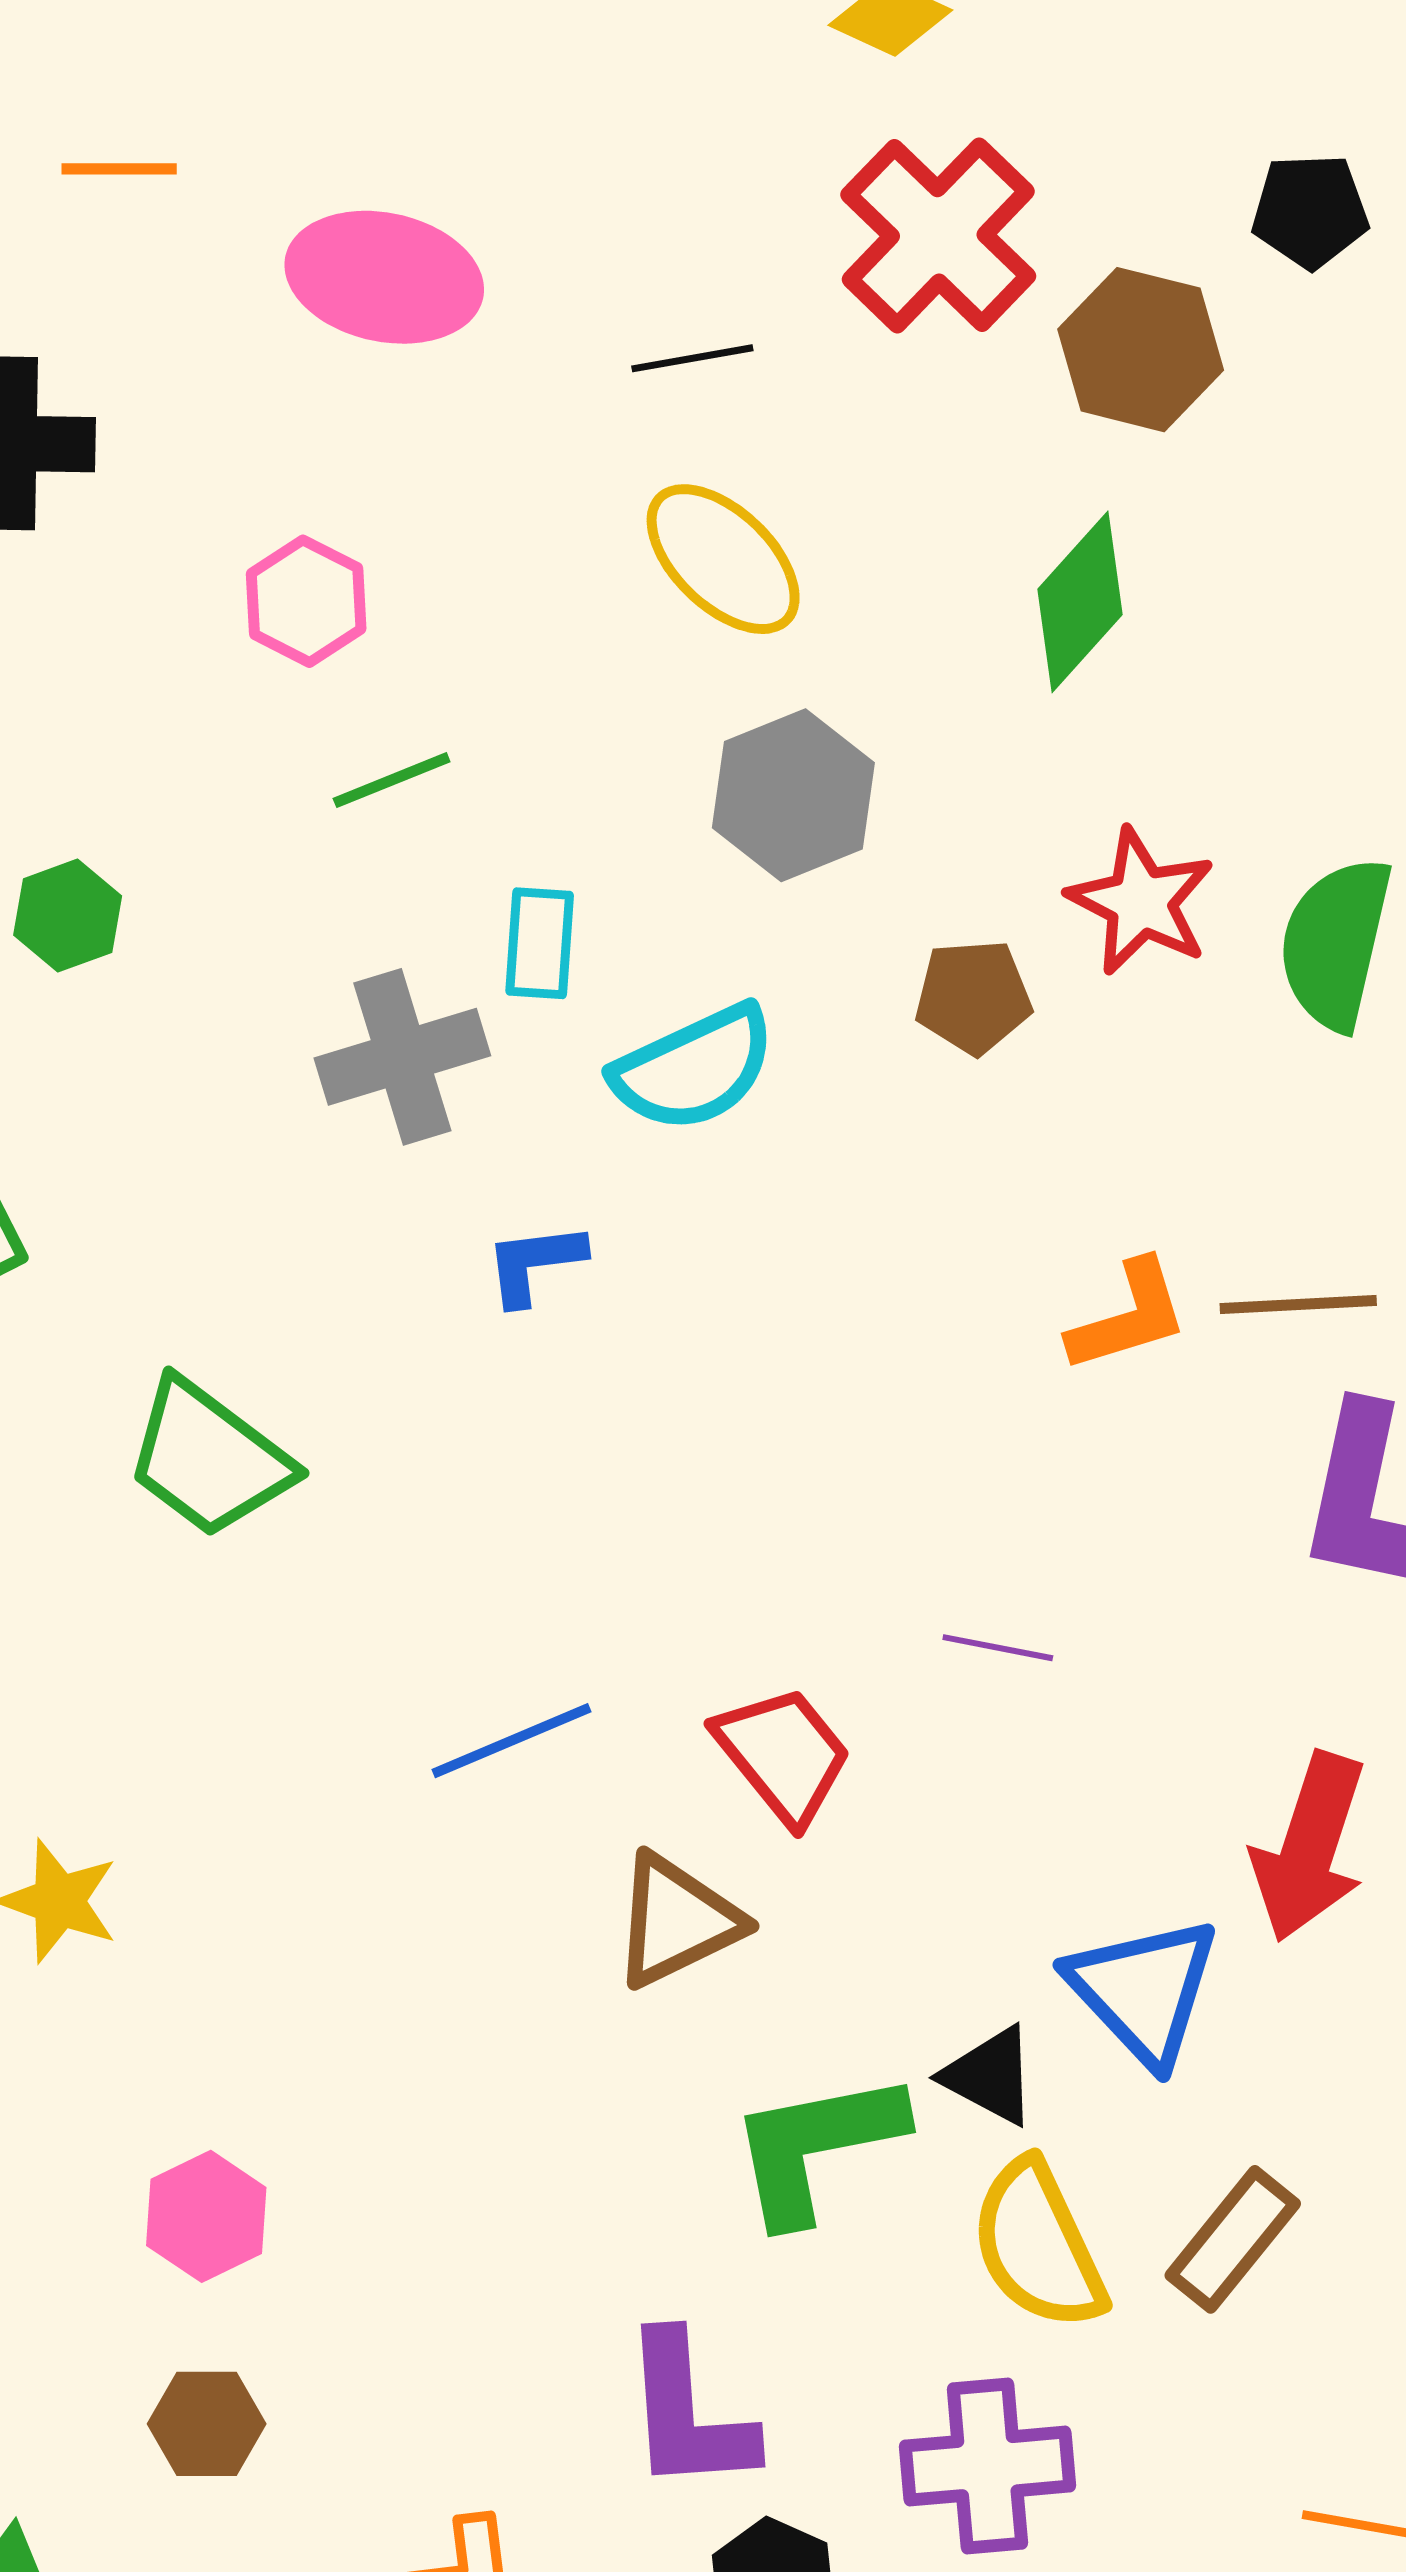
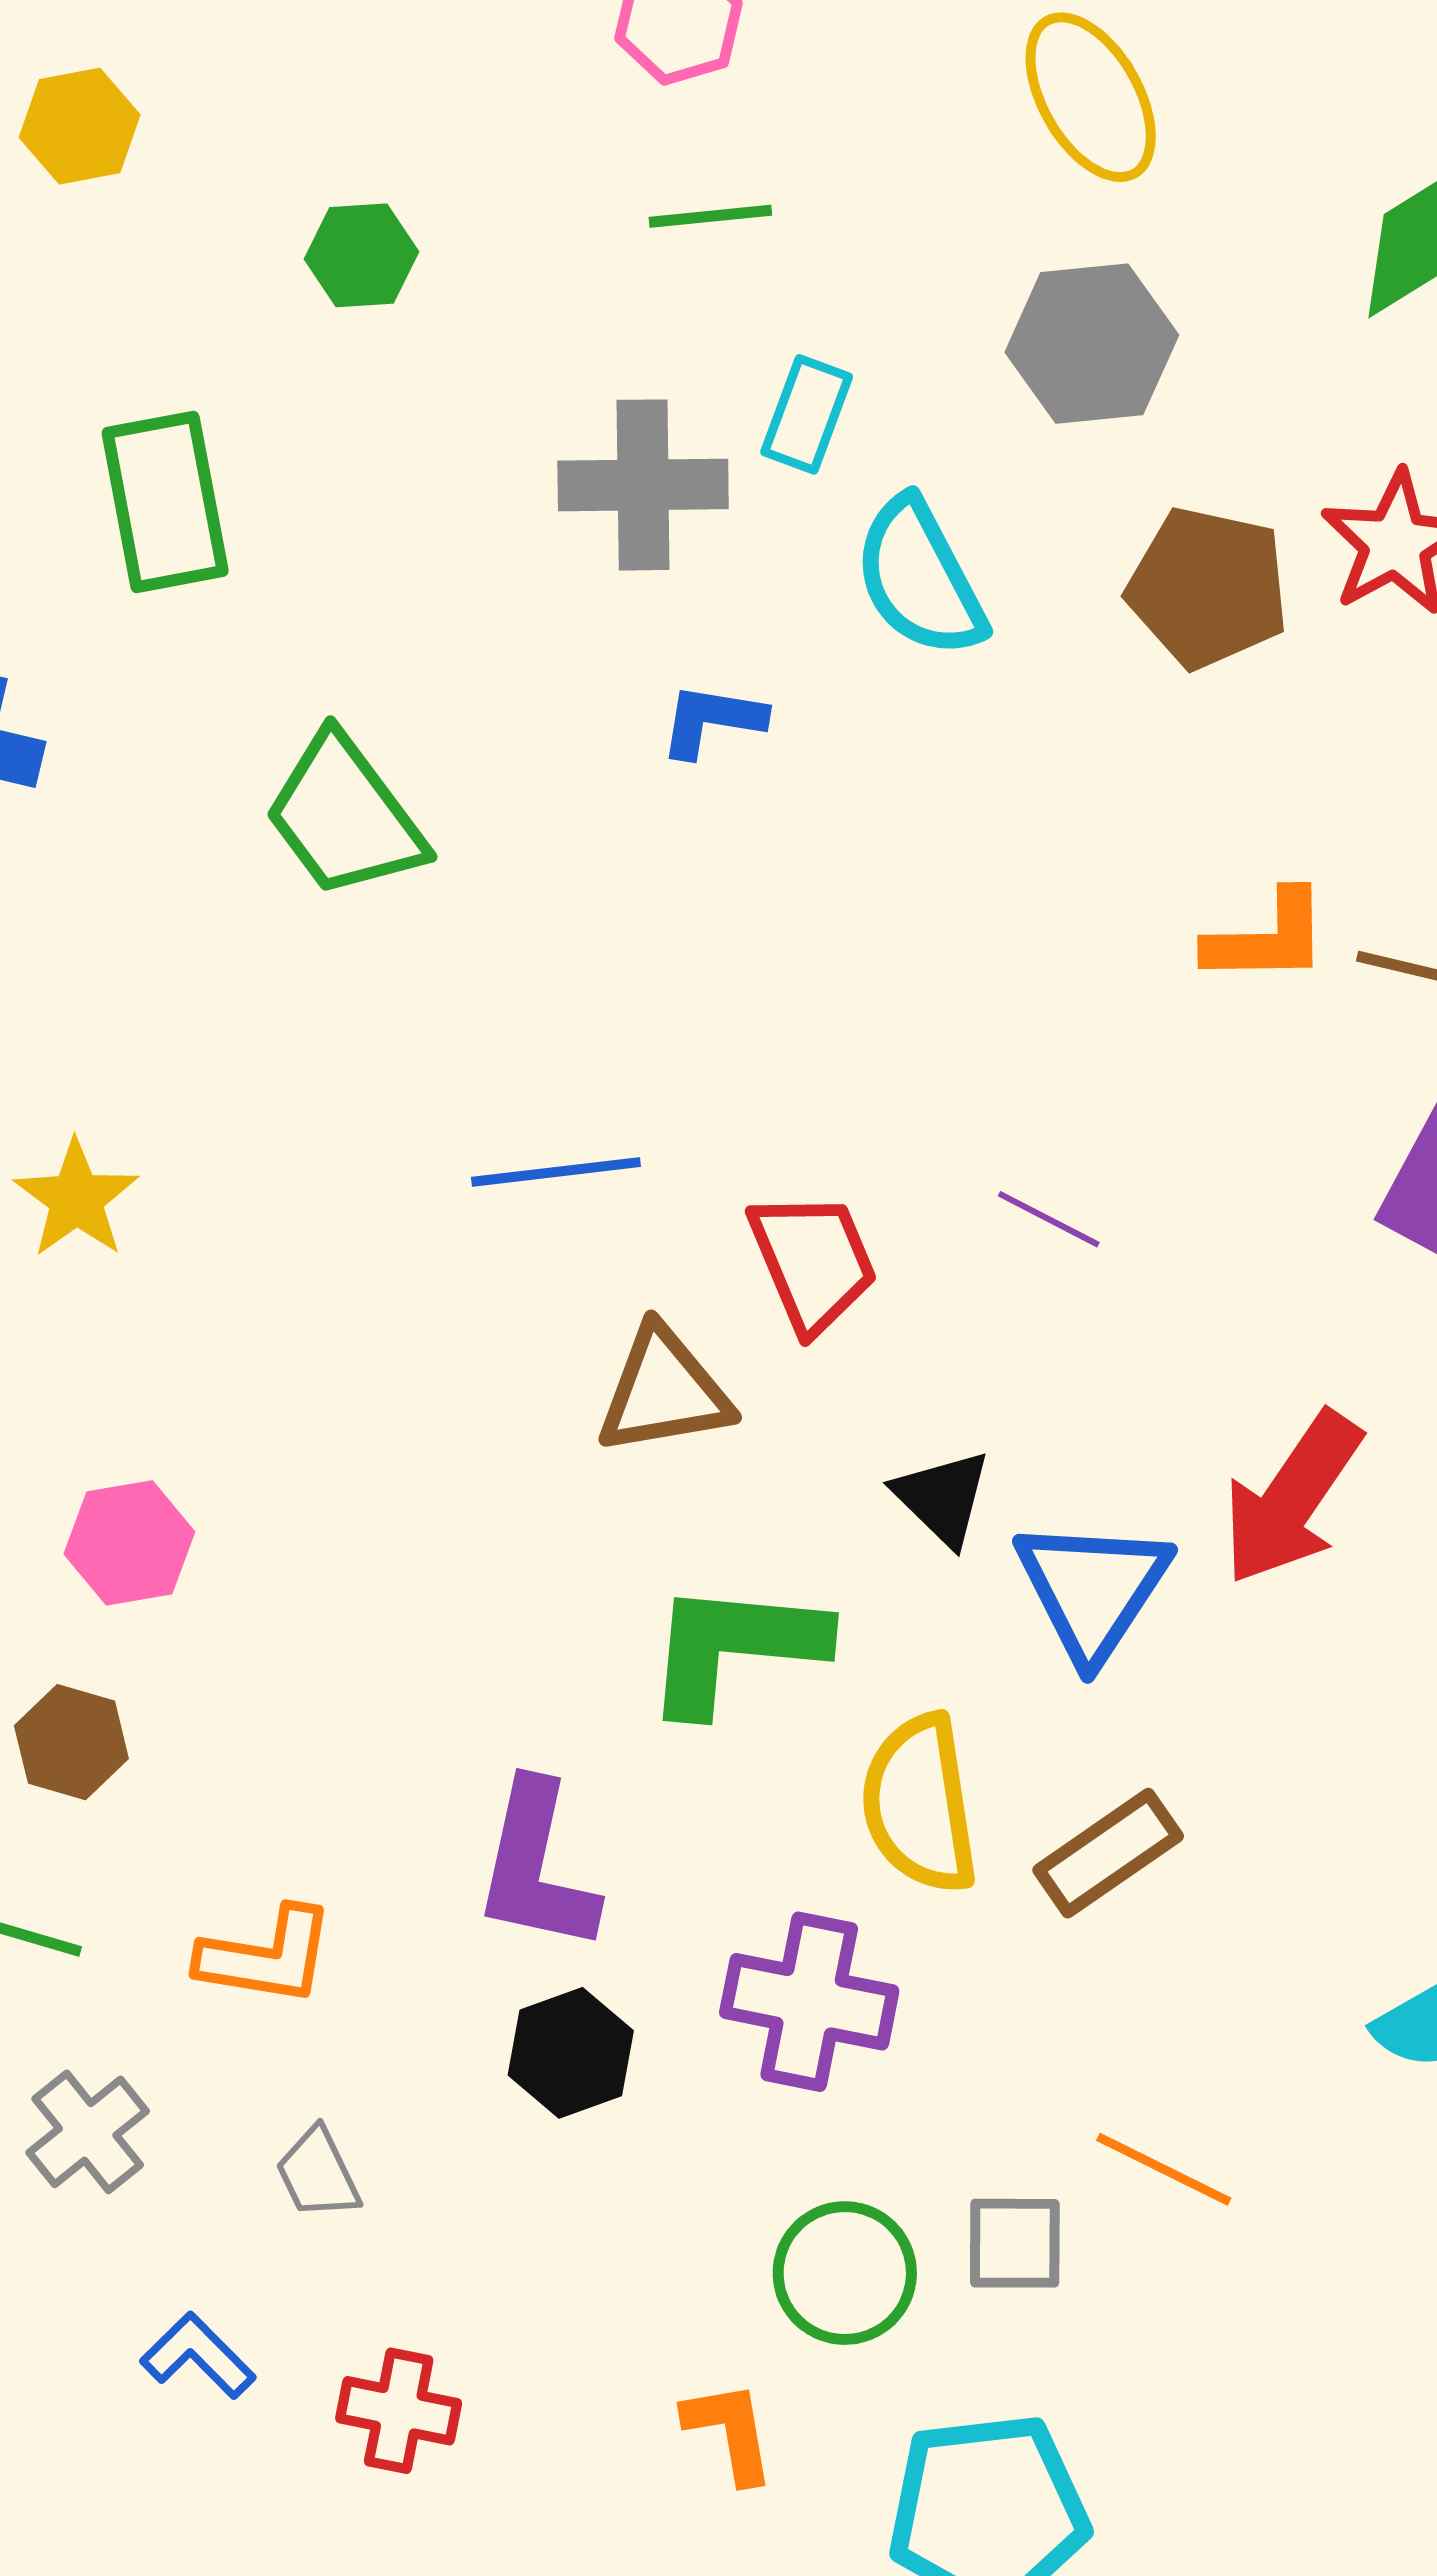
brown pentagon: (973, 997) -> (1208, 588), size x1.4
cyan semicircle: (694, 1068) -> (920, 578), turned 71
black triangle: (990, 2076) -> (942, 1498), moved

